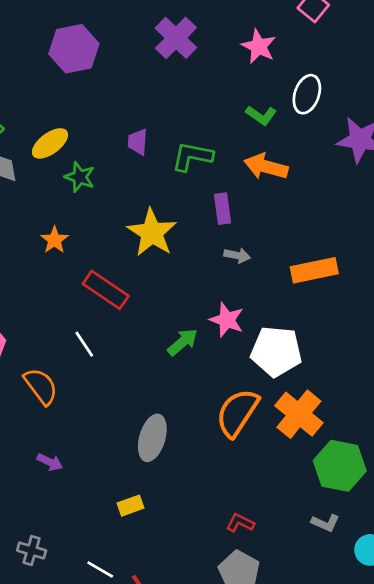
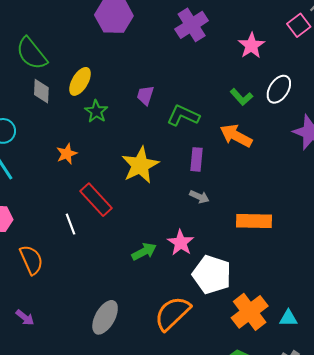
yellow ellipse: (50, 143) -> (80, 81), turned -36
white line: (84, 344) -> (71, 224), moved
orange cross: (299, 414) -> (250, 312), moved

